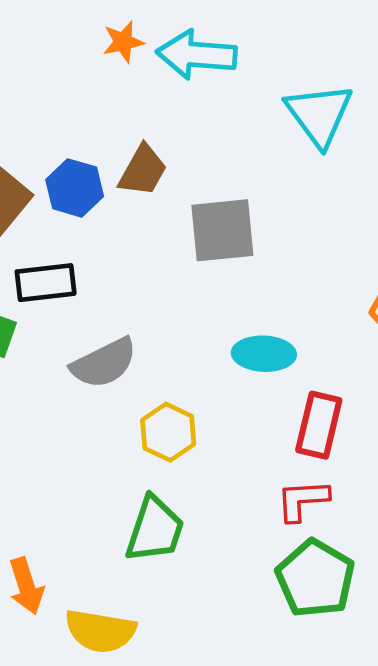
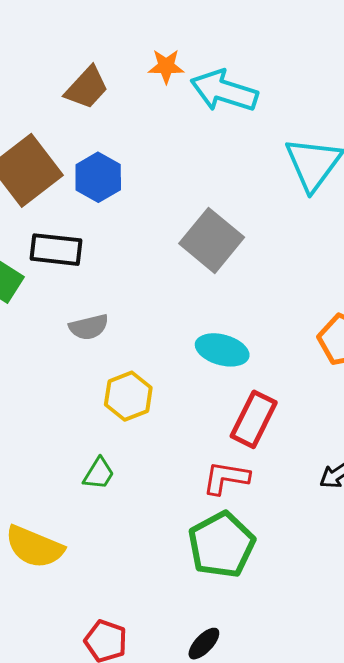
brown trapezoid: (143, 171) -> (87, 88), moved
gray square: (222, 230) -> (212, 240), turned 32
gray semicircle: (104, 363) -> (89, 327), size x0.7
green trapezoid: (155, 529) -> (99, 474), size x0.6

